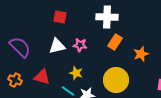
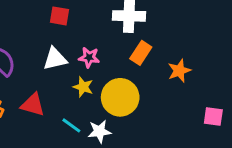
yellow star: (76, 73) -> (83, 87), moved
yellow circle: (116, 80) -> (120, 97), moved

